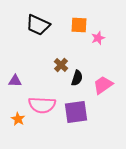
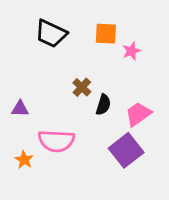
purple square: (76, 112) -> (126, 150), moved, turned -30

